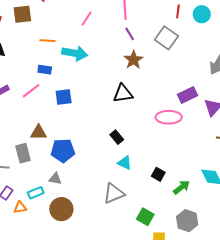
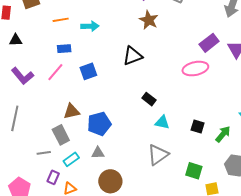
cyan arrow: (75, 53) -> (90, 26), size x0.7
black triangle: (123, 94) -> (133, 56), moved
cyan rectangle: (36, 193) -> (71, 159), moved

